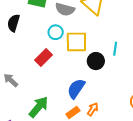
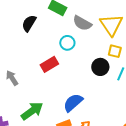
yellow square: (76, 42) -> (115, 51), moved, size x0.6
black circle: (96, 61) -> (100, 67), moved

